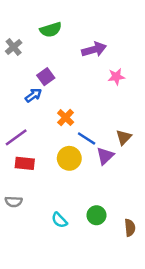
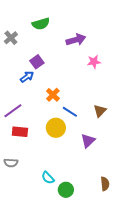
purple triangle: (105, 156) -> (88, 141), moved
green circle: (96, 215) -> (66, 190), moved

